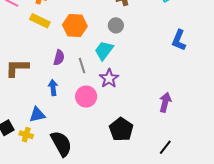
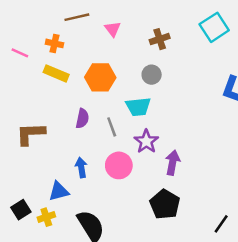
cyan trapezoid: (104, 50) -> (138, 107), turned -130
blue arrow: (53, 88) -> (81, 167), moved
purple arrow: (165, 102) -> (173, 163), moved
yellow cross: (26, 135) -> (46, 217), turned -32

